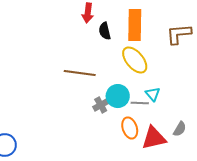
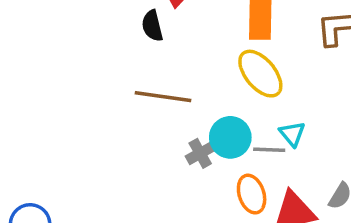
black semicircle: (105, 31) -> (152, 26), moved

